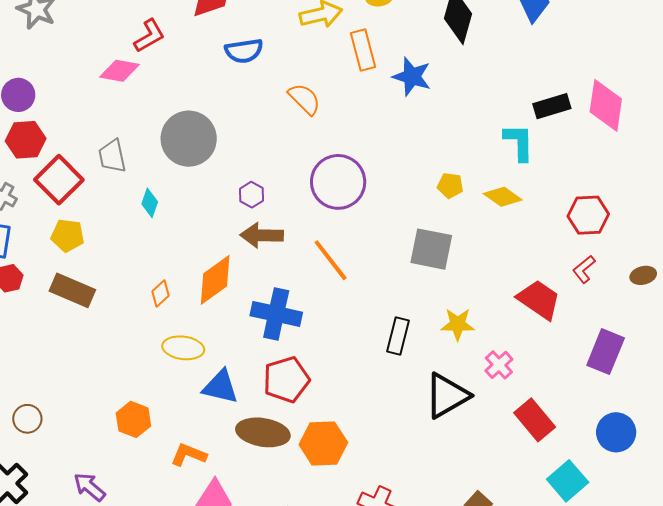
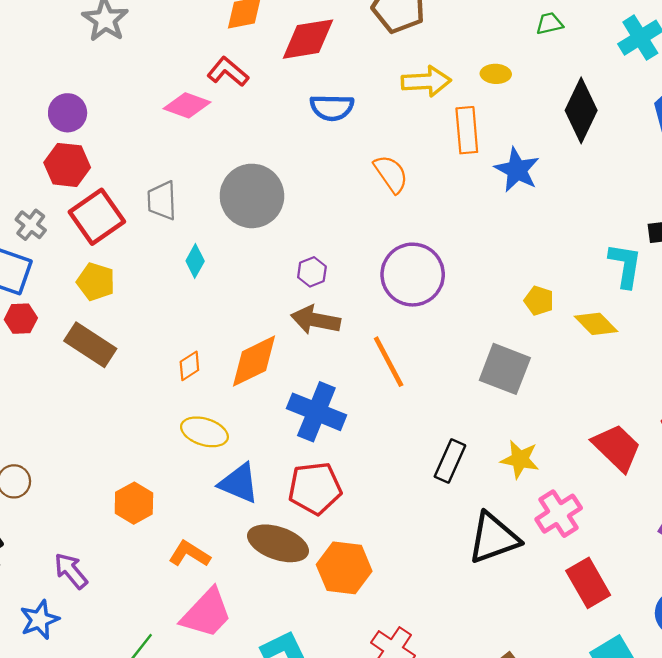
red L-shape: (149, 36) -> (228, 72), turned -120
pink cross: (499, 365) -> (559, 514), size x1.4

